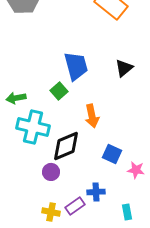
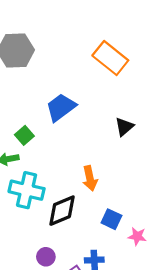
blue trapezoid: (76, 66) -> (61, 107), moved, turned -112
green square: (59, 91) -> (24, 135), moved
purple circle: (51, 172) -> (46, 257), moved

